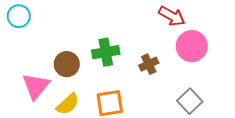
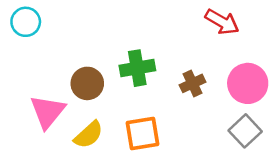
pink circle: (192, 46) -> (248, 83), moved

